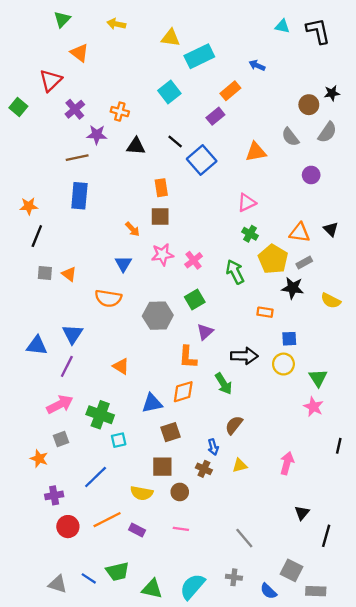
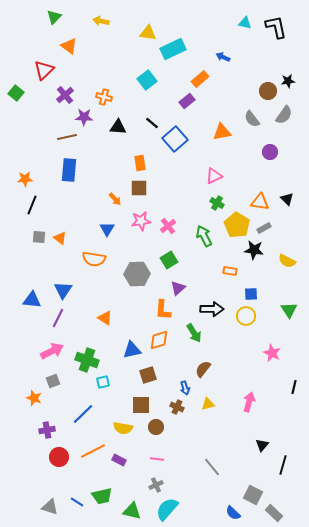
green triangle: (318, 378) -> (289, 310), moved
gray cross: (234, 577) -> (156, 485), moved, turned -32
gray rectangle: (316, 591) -> (274, 513), turned 42

